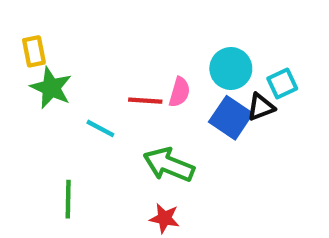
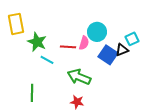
yellow rectangle: (34, 51) -> (16, 24), size x1.5
cyan circle: (231, 68) -> (97, 32), moved
green star: (51, 88) -> (37, 42), moved

